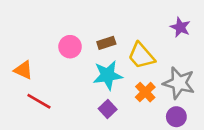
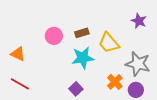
orange cross: (145, 92) -> (115, 82), moved
red line: (39, 101) -> (20, 84), moved
purple square: (108, 109) -> (76, 89), moved

